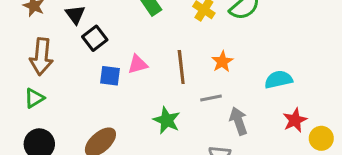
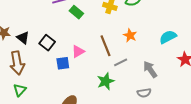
black triangle: (75, 15) -> (23, 38), moved
gray line: (211, 98) -> (121, 62), moved
green star: (167, 120) -> (106, 81), turned -30

